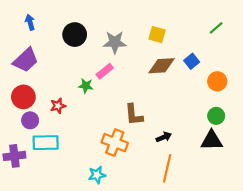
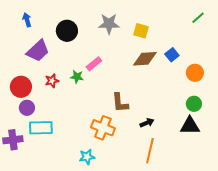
green line: (216, 28) -> (198, 18), moved
gray star: (115, 42) -> (109, 24), moved
purple trapezoid: (26, 60) -> (38, 51), moved
red star: (58, 106) -> (52, 81), moved

